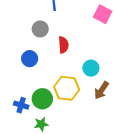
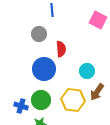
blue circle: (30, 59) -> (44, 69), moved, size x1.5
yellow hexagon: (67, 88) -> (73, 100), moved

